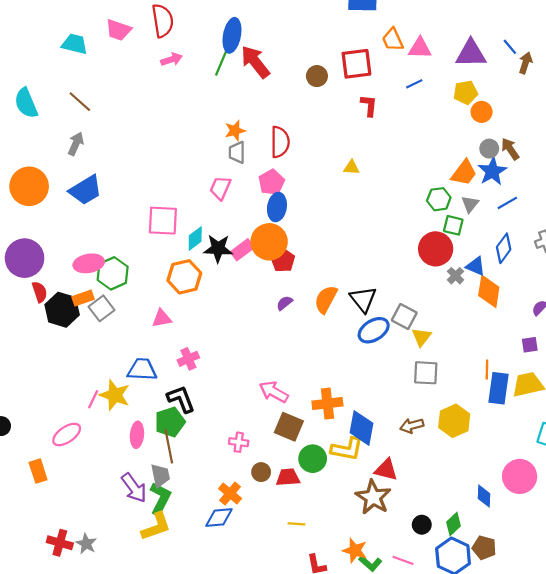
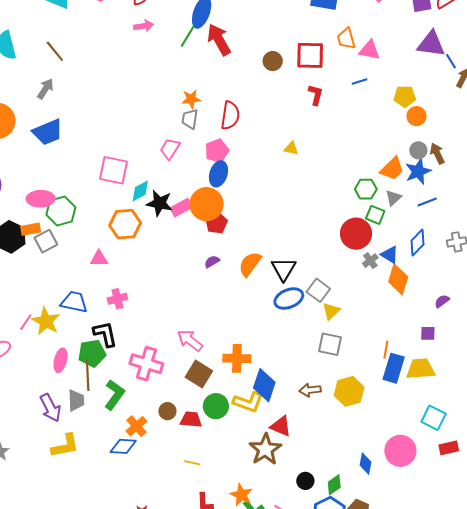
purple triangle: (471, 54) -> (431, 44), moved
pink cross: (239, 442) -> (146, 364), moved, size x1.8
green L-shape: (160, 499) -> (114, 395), moved

